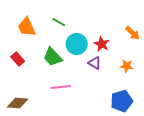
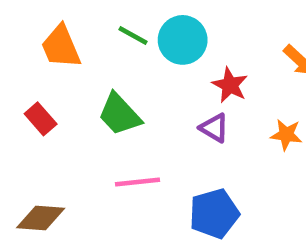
cyan circle: (77, 44) -> (183, 40), moved
blue pentagon: (122, 101) -> (214, 214), moved

